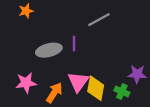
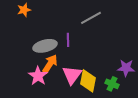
pink star: (26, 83) -> (38, 76), moved, turned -30
orange arrow: (54, 93) -> (50, 64), moved

